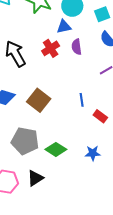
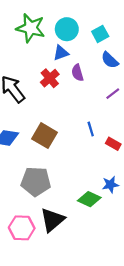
green diamond: (56, 149) -> (89, 199), moved
black triangle: (35, 178) -> (52, 220), size x1.4

